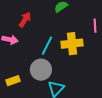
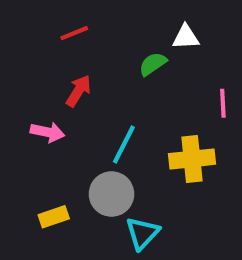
yellow cross: (72, 44) -> (192, 159), moved

